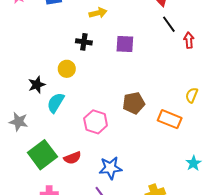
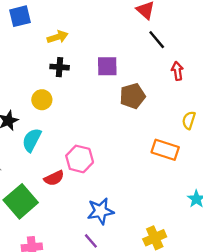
yellow arrow: (98, 13) -> (58, 37), moved
red arrow: (189, 40) -> (177, 71), moved
brown pentagon: (134, 103) -> (132, 96), moved
red semicircle: (72, 158) -> (54, 178), moved

